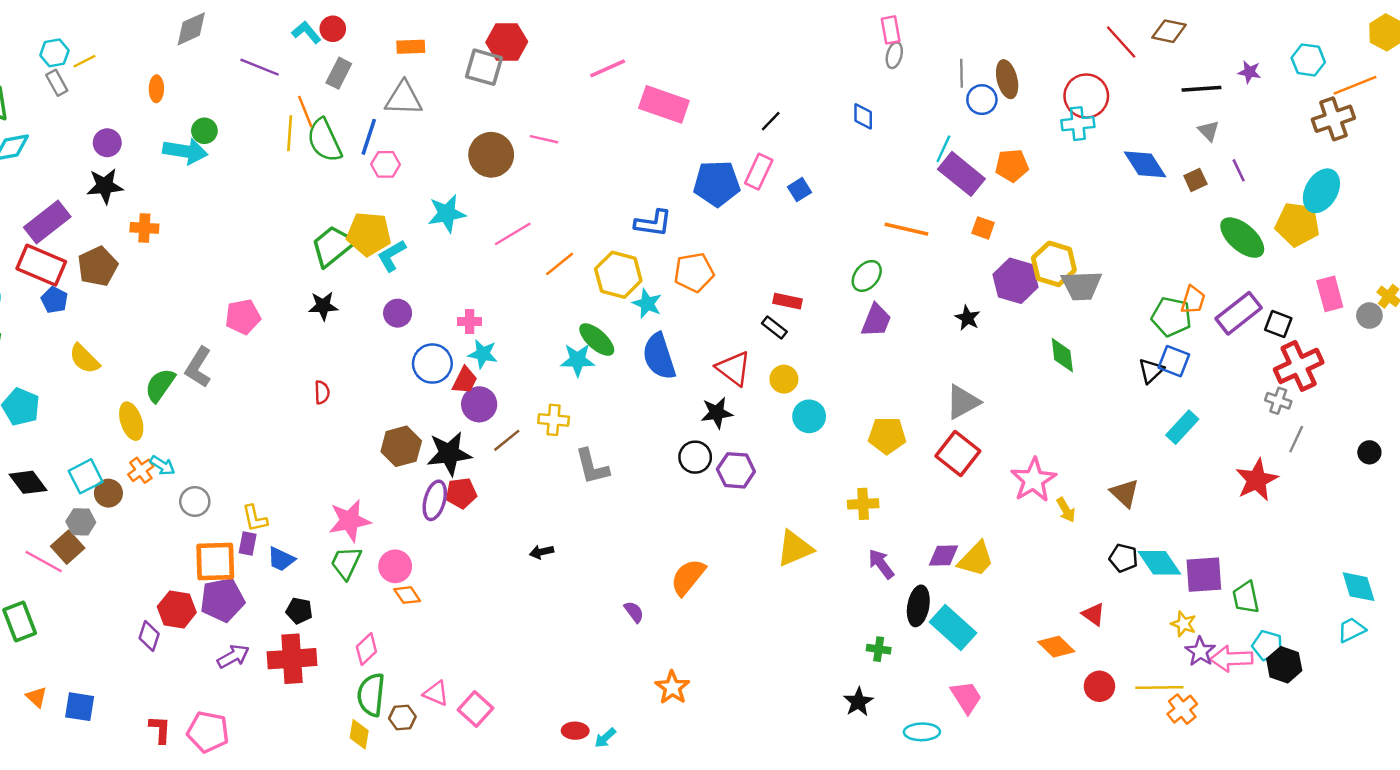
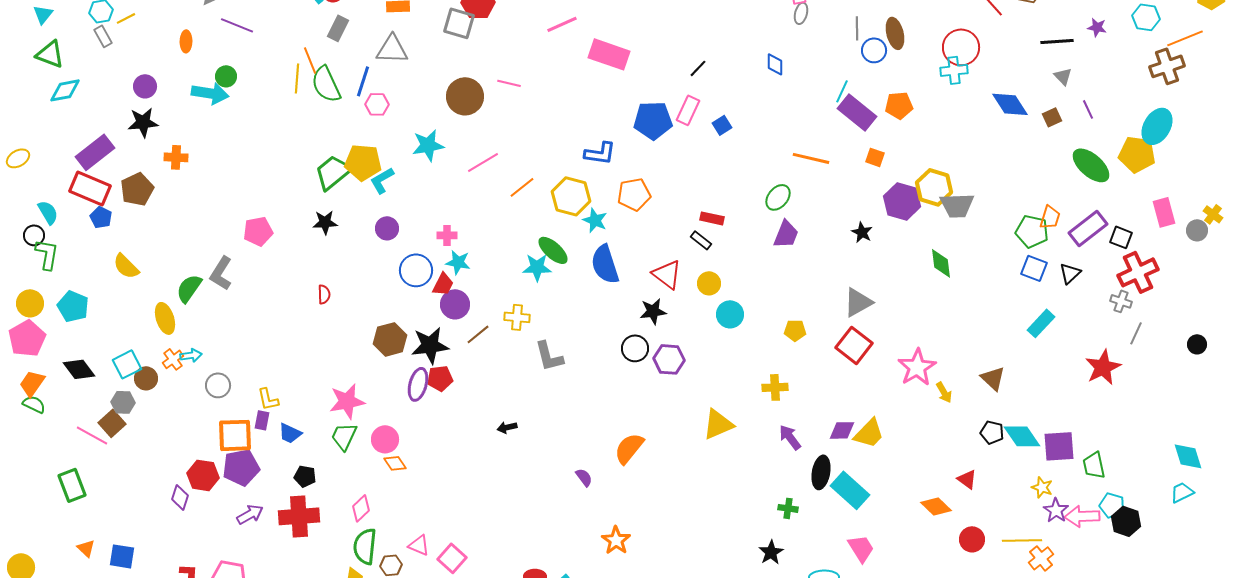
purple line: (260, 67) -> (237, 25), moved
black triangle: (1151, 371) -> (1070, 273), moved
yellow pentagon: (887, 436) -> (795, 330), size x0.7
cyan arrow: (162, 466) -> (191, 355), turned -40

